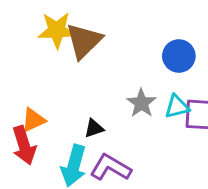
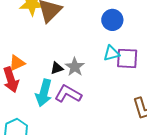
gray star: (141, 103) -> (75, 67), moved

